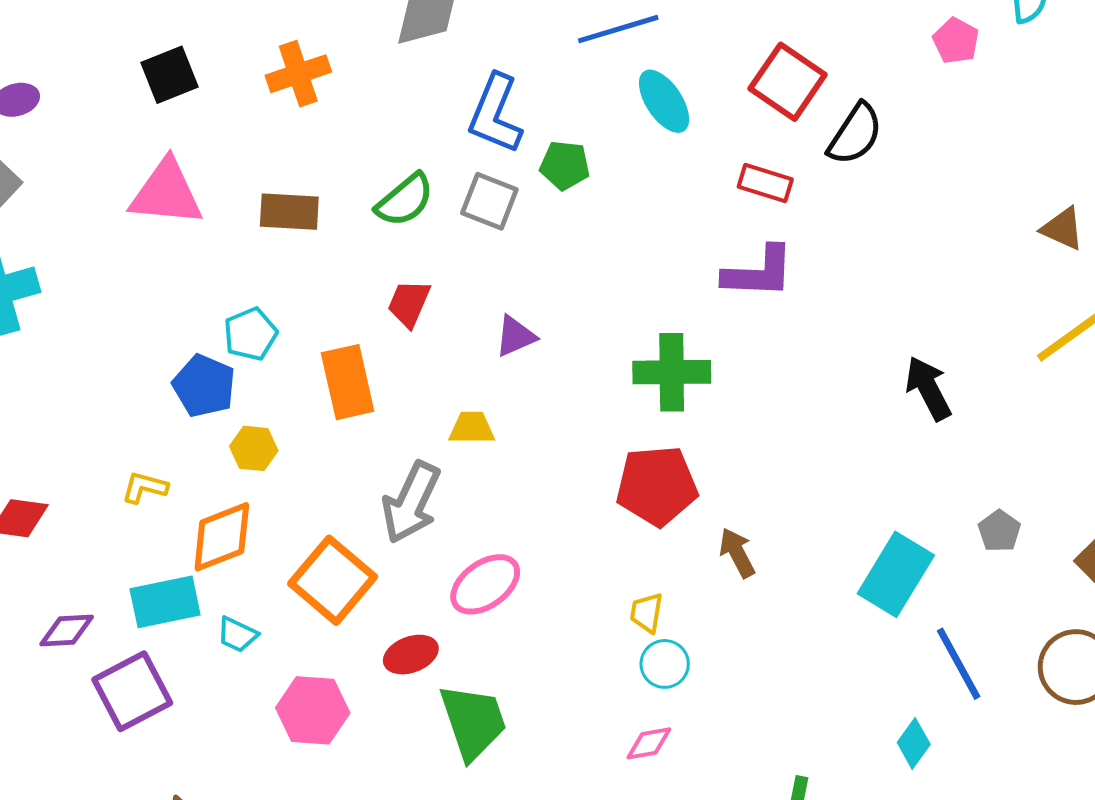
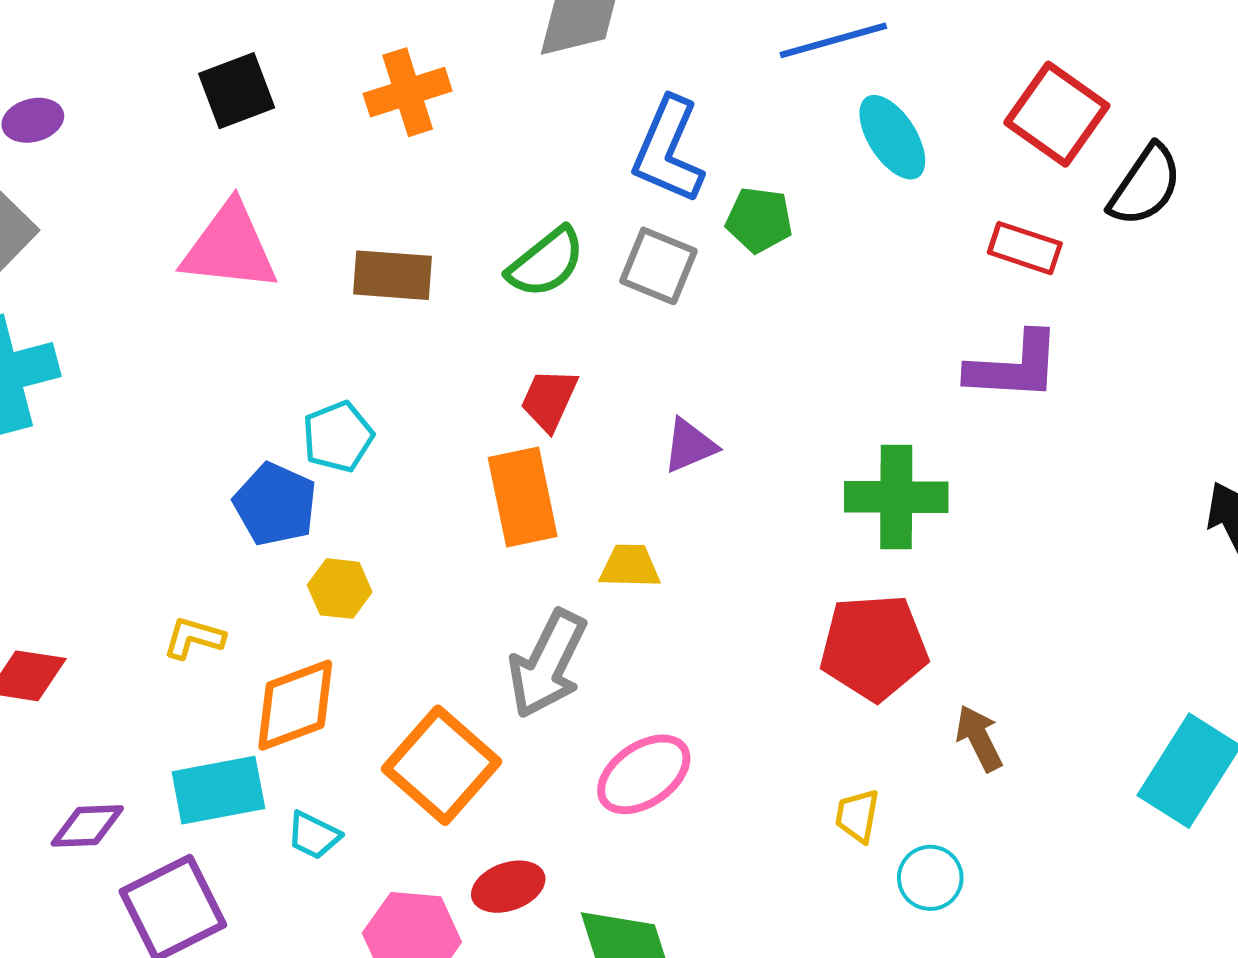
orange rectangle: (348, 382) -> (523, 497), moved
red ellipse: (411, 655) -> (508, 887), moved
cyan circle: (665, 664) -> (930, 878), moved

